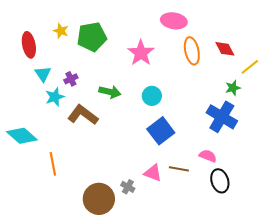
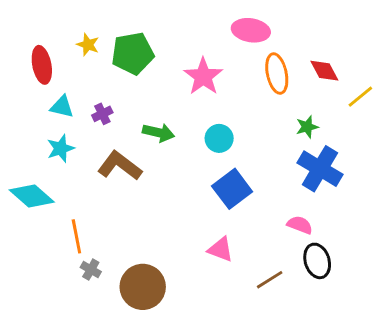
cyan triangle: (43, 74) -> (62, 107), turned -42
green star: (233, 88) -> (307, 127), moved
cyan star: (55, 97) -> (61, 148), moved
brown line: (179, 169) -> (270, 280), moved, turned -42
gray cross: (128, 187) -> (91, 270), moved

